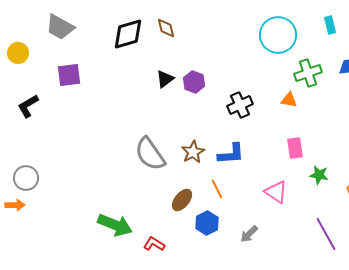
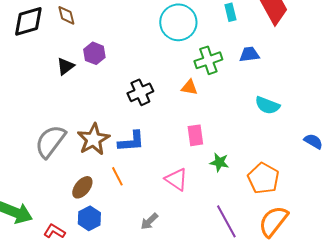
purple hexagon: (194, 82) -> (94, 53), moved
brown star: (193, 152) -> (93, 139), size x1.4
gray semicircle: (150, 154) -> (50, 141), turned 72
blue hexagon: (207, 223) -> (89, 218), moved

